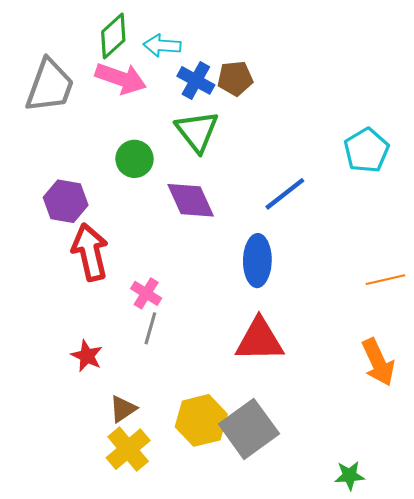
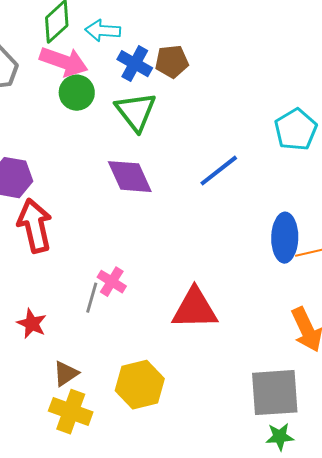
green circle: (135, 159) -> (77, 93), moved
blue ellipse: (257, 261) -> (285, 238), moved
pink cross: (146, 293) -> (112, 282), moved
gray square: (249, 429) -> (275, 393), moved, turned 32
yellow cross: (128, 449) -> (71, 412), turned -30

